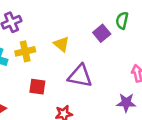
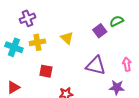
green semicircle: (122, 20) -> (117, 21), turned 48
purple triangle: (80, 76) -> (96, 65), moved

